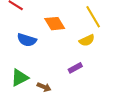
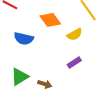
yellow semicircle: (87, 40) -> (75, 34), moved

